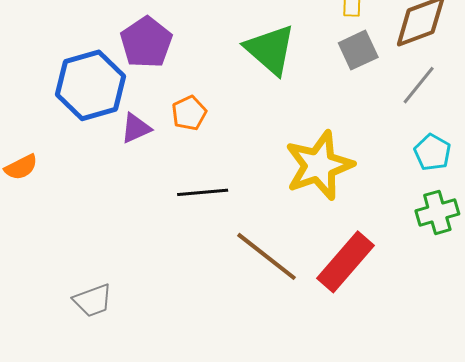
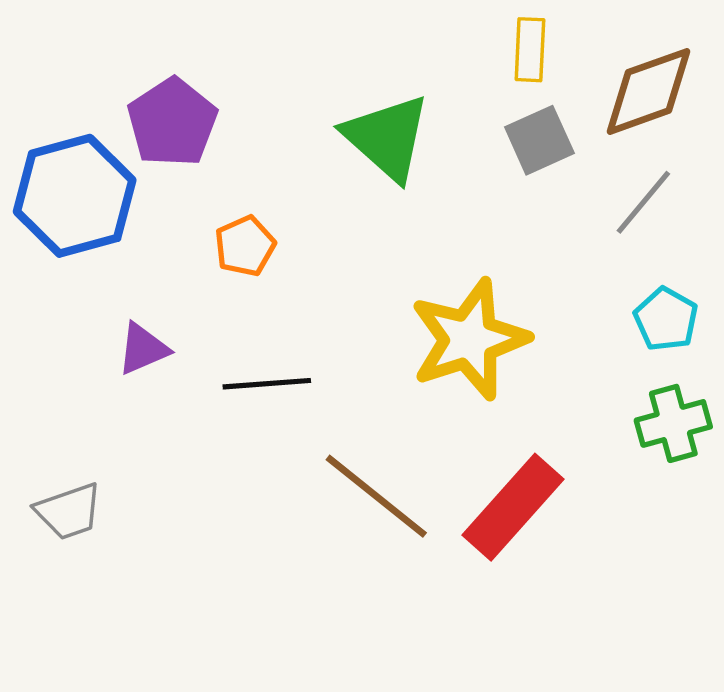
purple triangle: (136, 128) -> (143, 349), moved
gray trapezoid: (93, 300) -> (69, 511), moved

